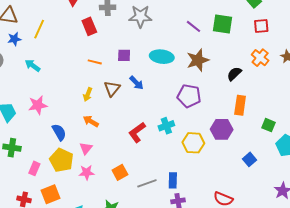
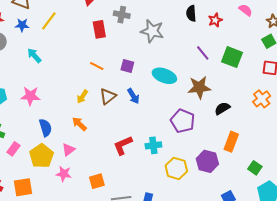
black semicircle: (234, 74) -> (222, 108), moved
pink rectangle: (34, 168) -> (13, 149), moved

